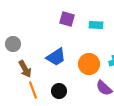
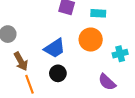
orange circle: (89, 64) -> (91, 40), moved
black circle: (59, 91) -> (58, 73), moved

